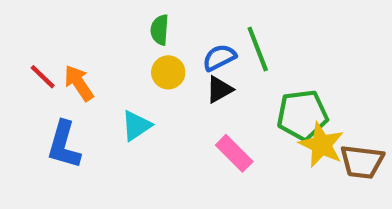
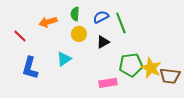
blue semicircle: (219, 57) -> (101, 17), moved
orange arrow: (79, 83) -> (48, 22), moved, turned -72
green pentagon: (302, 115) -> (131, 65), moved
pink rectangle: (234, 153) -> (108, 83), moved, turned -54

